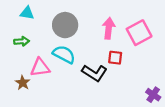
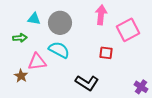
cyan triangle: (27, 13) -> (34, 19), moved
pink arrow: (109, 28) -> (101, 15), moved
black L-shape: (94, 73) -> (87, 83), moved

